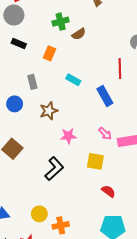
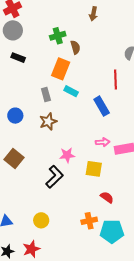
brown semicircle: (79, 34) -> (75, 47), turned -72
orange rectangle: (50, 53) -> (61, 69), moved, size x1.5
gray rectangle: (32, 82) -> (46, 94), moved
pink arrow: (105, 134) -> (103, 142), turned -48
pink star: (68, 136) -> (67, 155), moved
orange cross: (61, 225) -> (89, 221), moved

